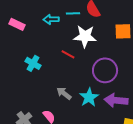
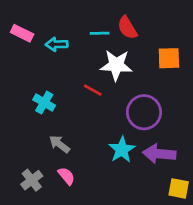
cyan arrow: (51, 19) -> (57, 44), moved
pink rectangle: (17, 24) -> (22, 33), moved
gray arrow: (64, 93) -> (59, 144), moved

